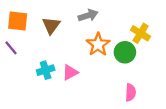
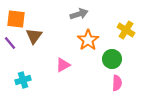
brown triangle: (51, 25) -> (34, 36), moved
green circle: (125, 52) -> (112, 59), moved
cyan cross: (46, 70) -> (23, 80), moved

